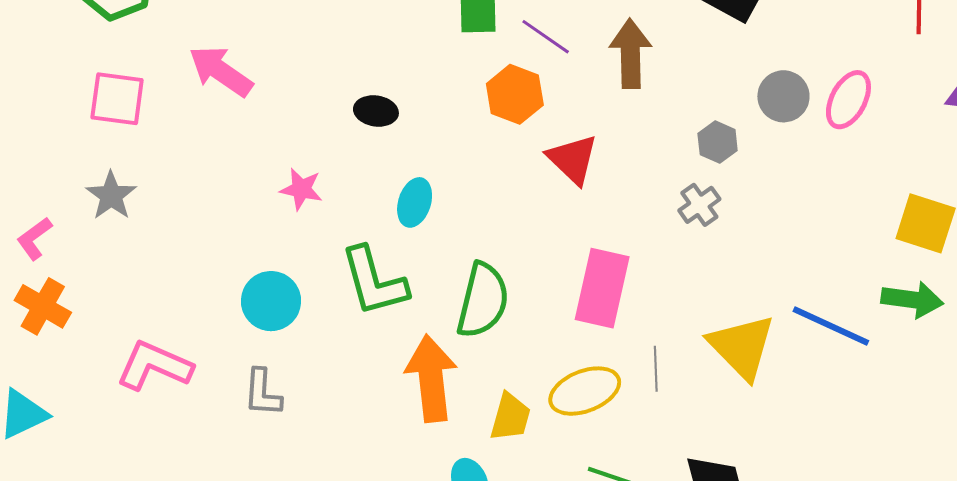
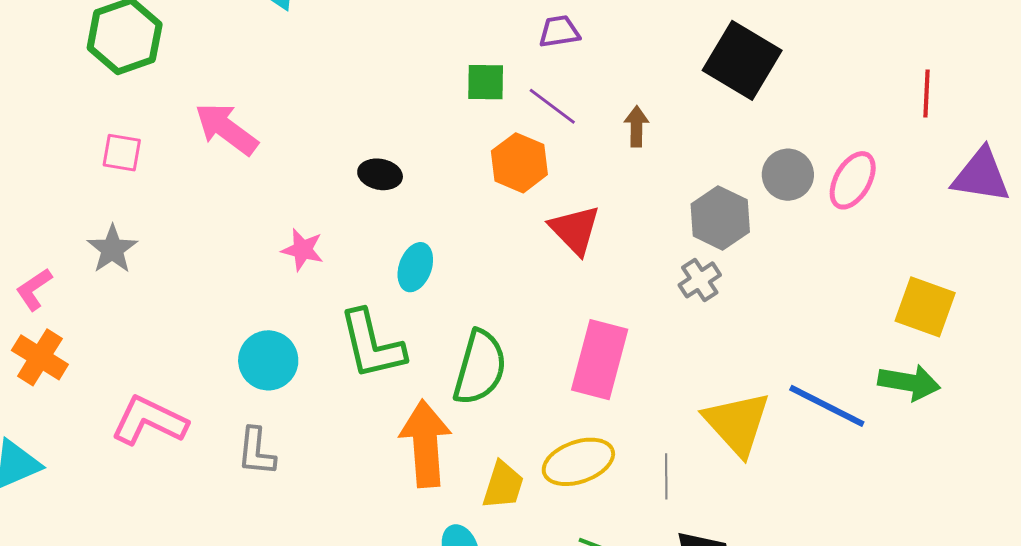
brown arrow: (630, 54) -> (637, 126), size x0.6
pink square: (117, 99) -> (122, 153), size x0.7
gray hexagon: (718, 142) -> (720, 218), size x1.5
gray line: (656, 369) -> (666, 476), moved

